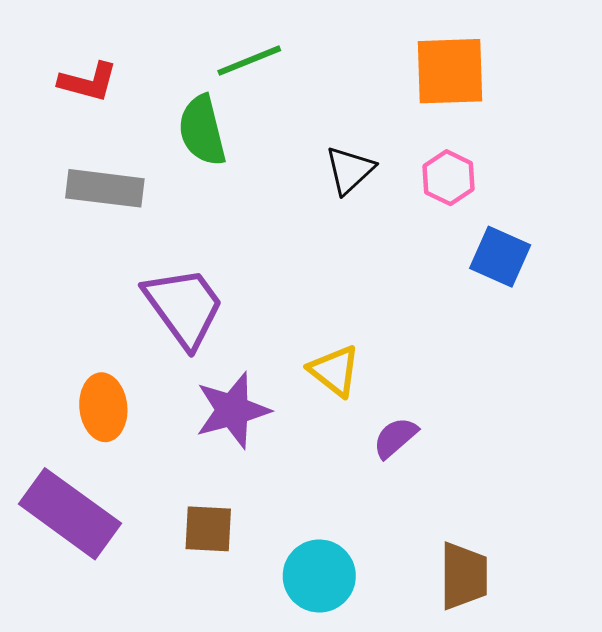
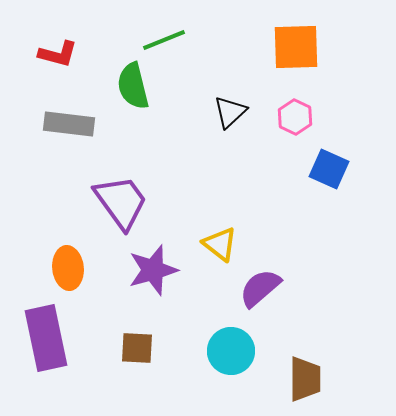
purple semicircle: (395, 438) -> (260, 288), size x1.4
purple rectangle: (70, 514) -> (46, 338), turned 42
cyan circle: (319, 576) -> (231, 351), moved

